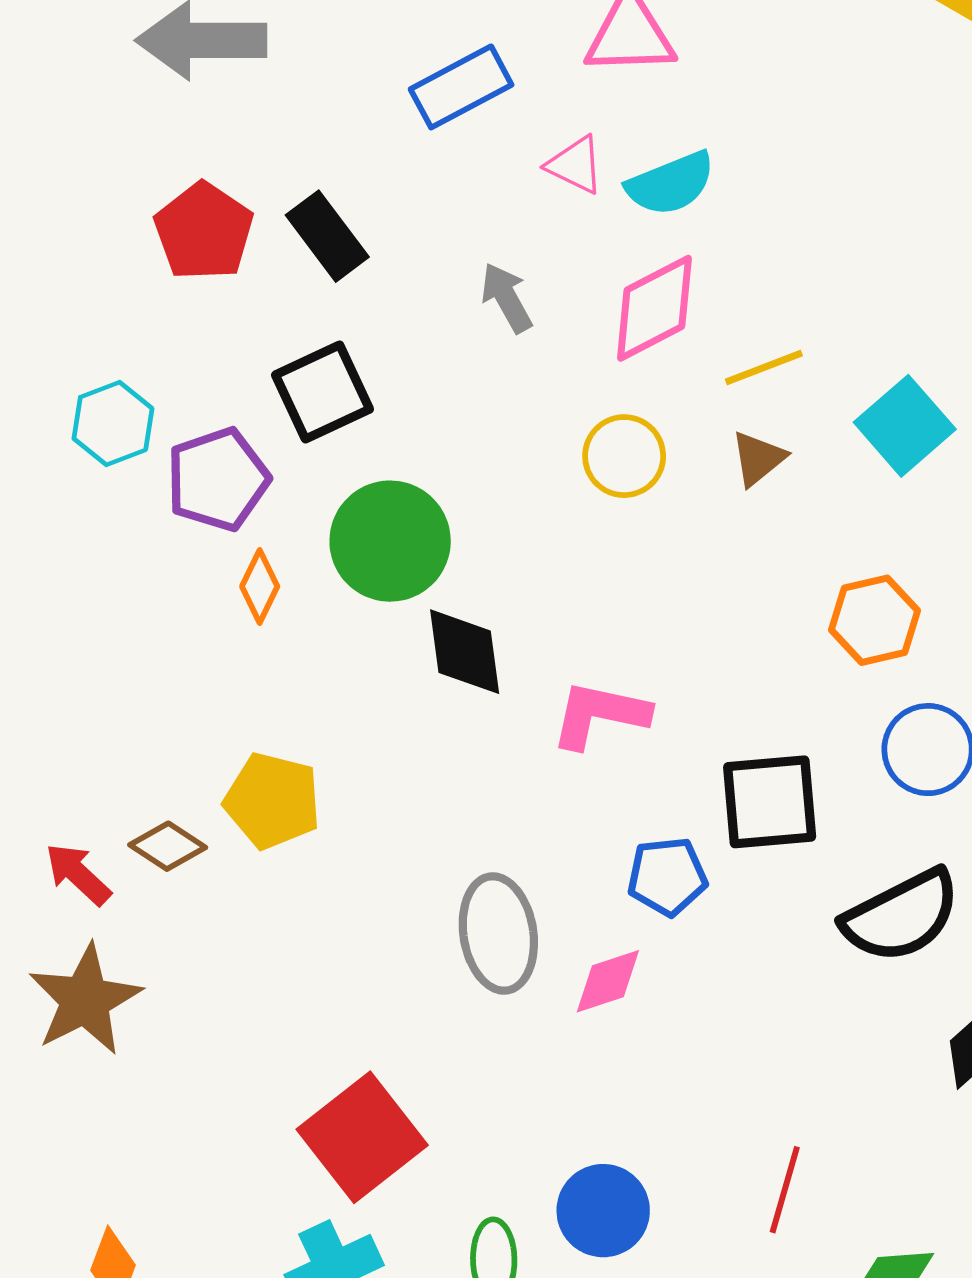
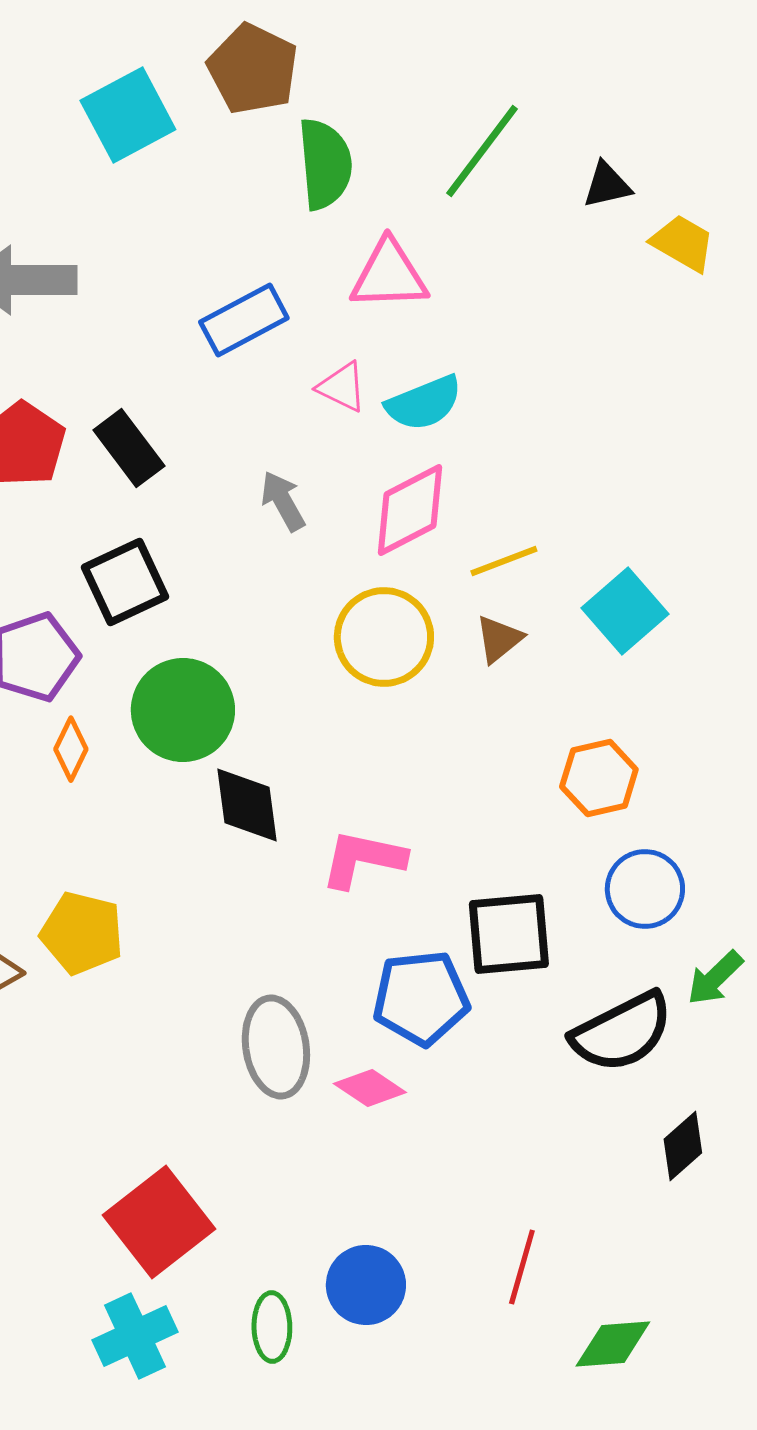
yellow circle: (624, 456) -> (384, 637), size x1.4
blue pentagon: (667, 876) -> (421, 998), size x1.4
pink diamond: (608, 981) -> (370, 1088), turned 52

